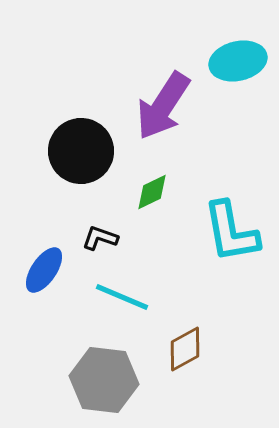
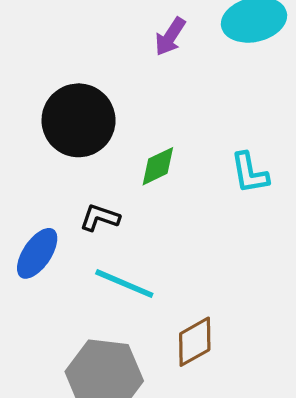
purple arrow: (163, 106) -> (170, 37), moved, size x0.5
cyan L-shape: (231, 232) -> (250, 173), moved, size x0.6

